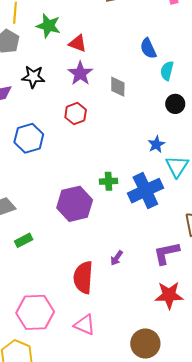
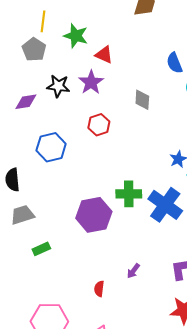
purple star: (80, 73) -> (91, 82), moved
green cross: (109, 181) -> (129, 194), size x1.4
blue cross: (145, 191) -> (165, 205), turned -32
red semicircle: (83, 277) -> (99, 289), size x0.5

